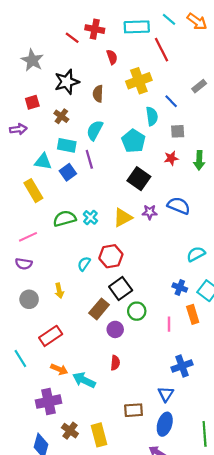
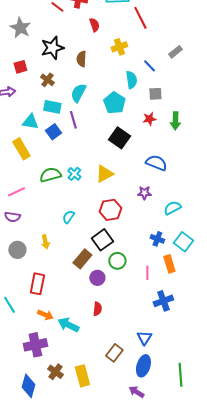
yellow cross: (139, 81) -> (119, 47), size x0.7
purple star: (150, 212) -> (144, 193), moved
red hexagon: (111, 256) -> (110, 210), moved
red rectangle: (51, 336) -> (37, 284), turned -45
blue cross: (182, 366) -> (163, 301), moved
brown rectangle: (133, 410) -> (114, 353), turned -48

